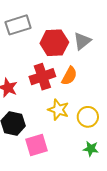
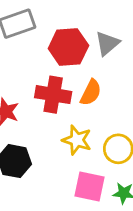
red cross: (42, 77) -> (53, 95), turned 30
pink square: (36, 145) -> (89, 186), moved, turned 30

